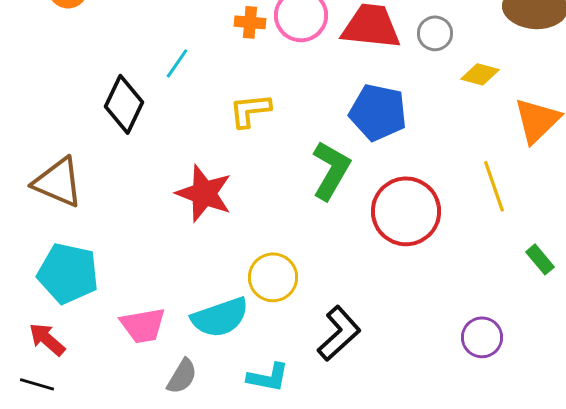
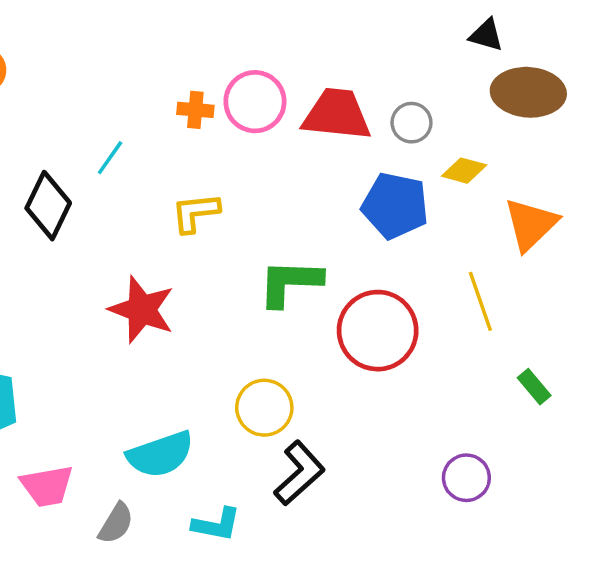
blue pentagon: (378, 112) -> (395, 206), moved
green L-shape: (331, 170) -> (290, 283), turned -118
yellow circle: (273, 277) -> (264, 408), moved
pink trapezoid: (143, 325) -> (47, 486), moved

